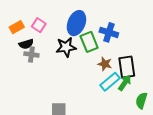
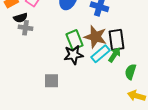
green rectangle: (89, 42) -> (74, 40), moved
black star: (66, 47) -> (73, 55), moved
brown star: (105, 64) -> (95, 37), size x1.6

